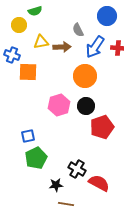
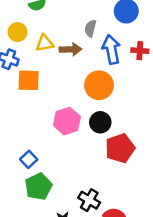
yellow circle: (19, 25) -> (17, 32), moved
gray semicircle: (78, 30) -> (90, 28), turned 40
blue arrow: (95, 47) -> (111, 49), turned 135
blue square: (28, 136) -> (29, 159), turned -32

